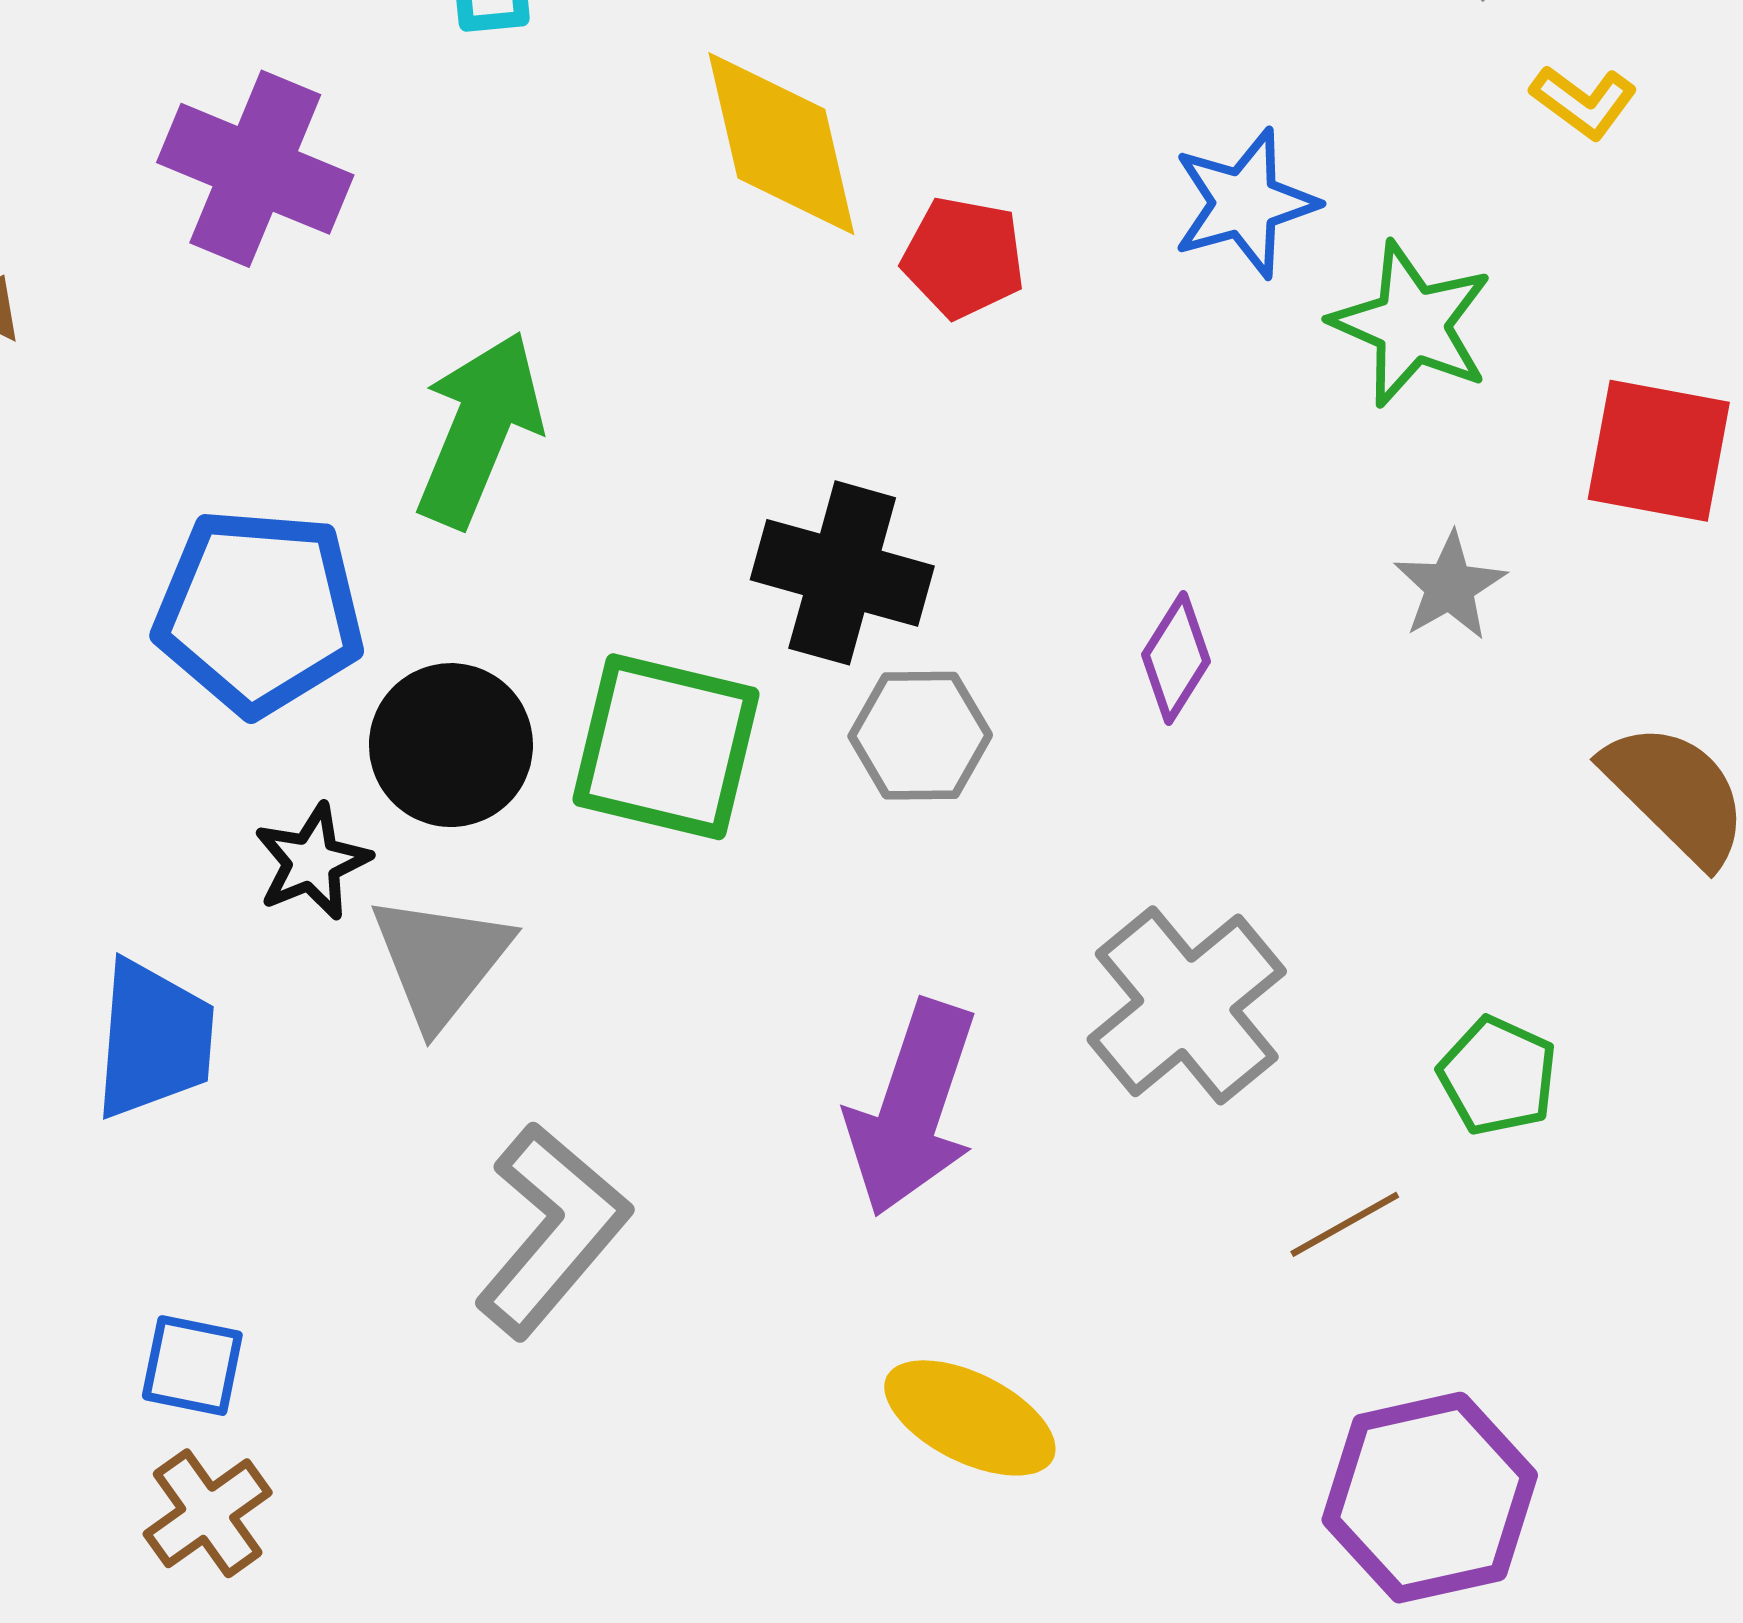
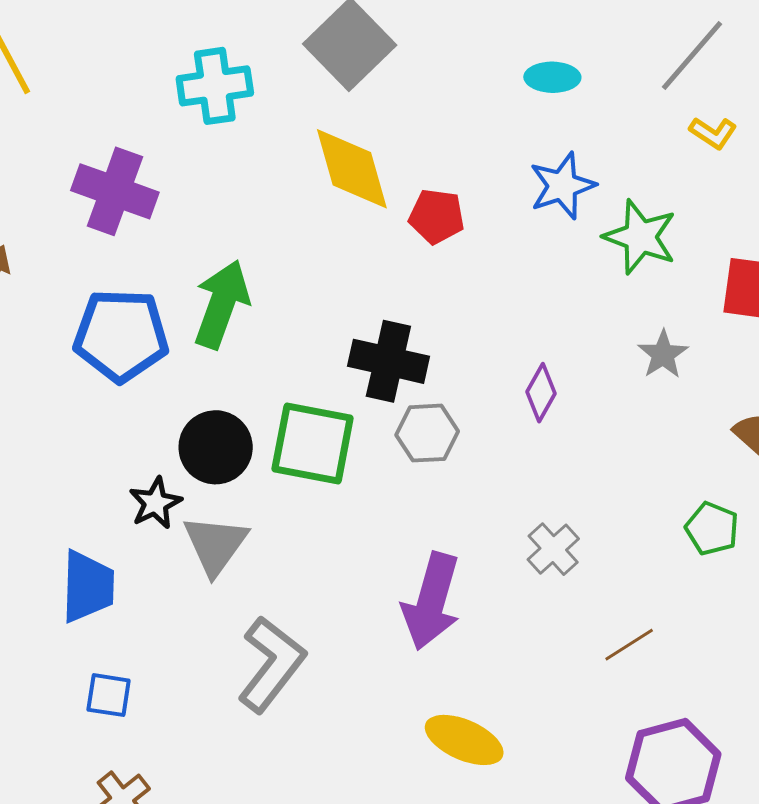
blue pentagon: (259, 612) -> (121, 335), moved
gray cross: (1187, 1005) -> (553, 549), size x0.6
green pentagon: (1498, 1076) -> (712, 529), moved
blue square: (192, 1366) -> (109, 695), moved

